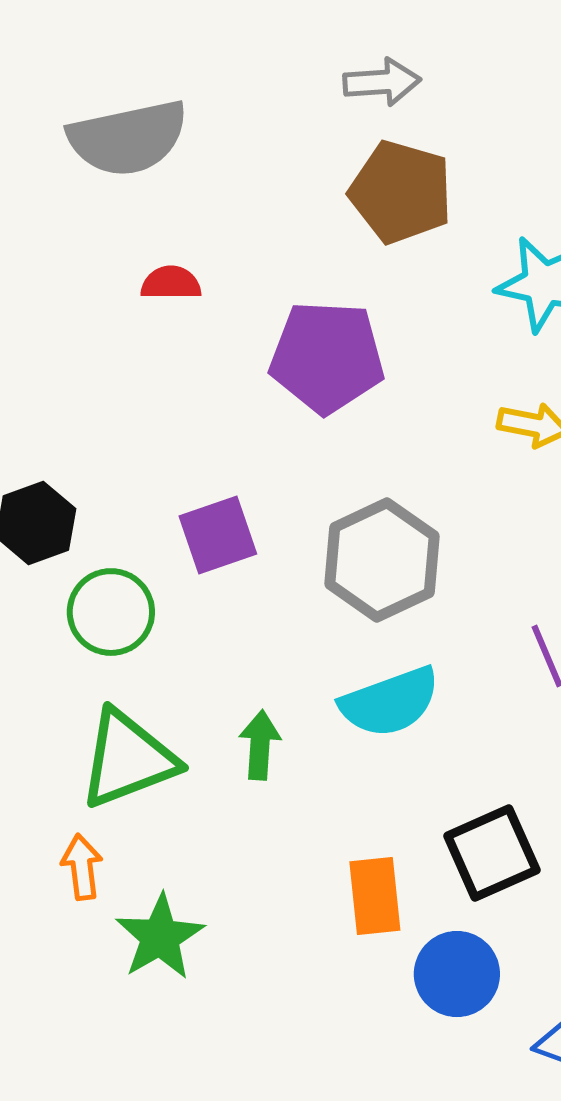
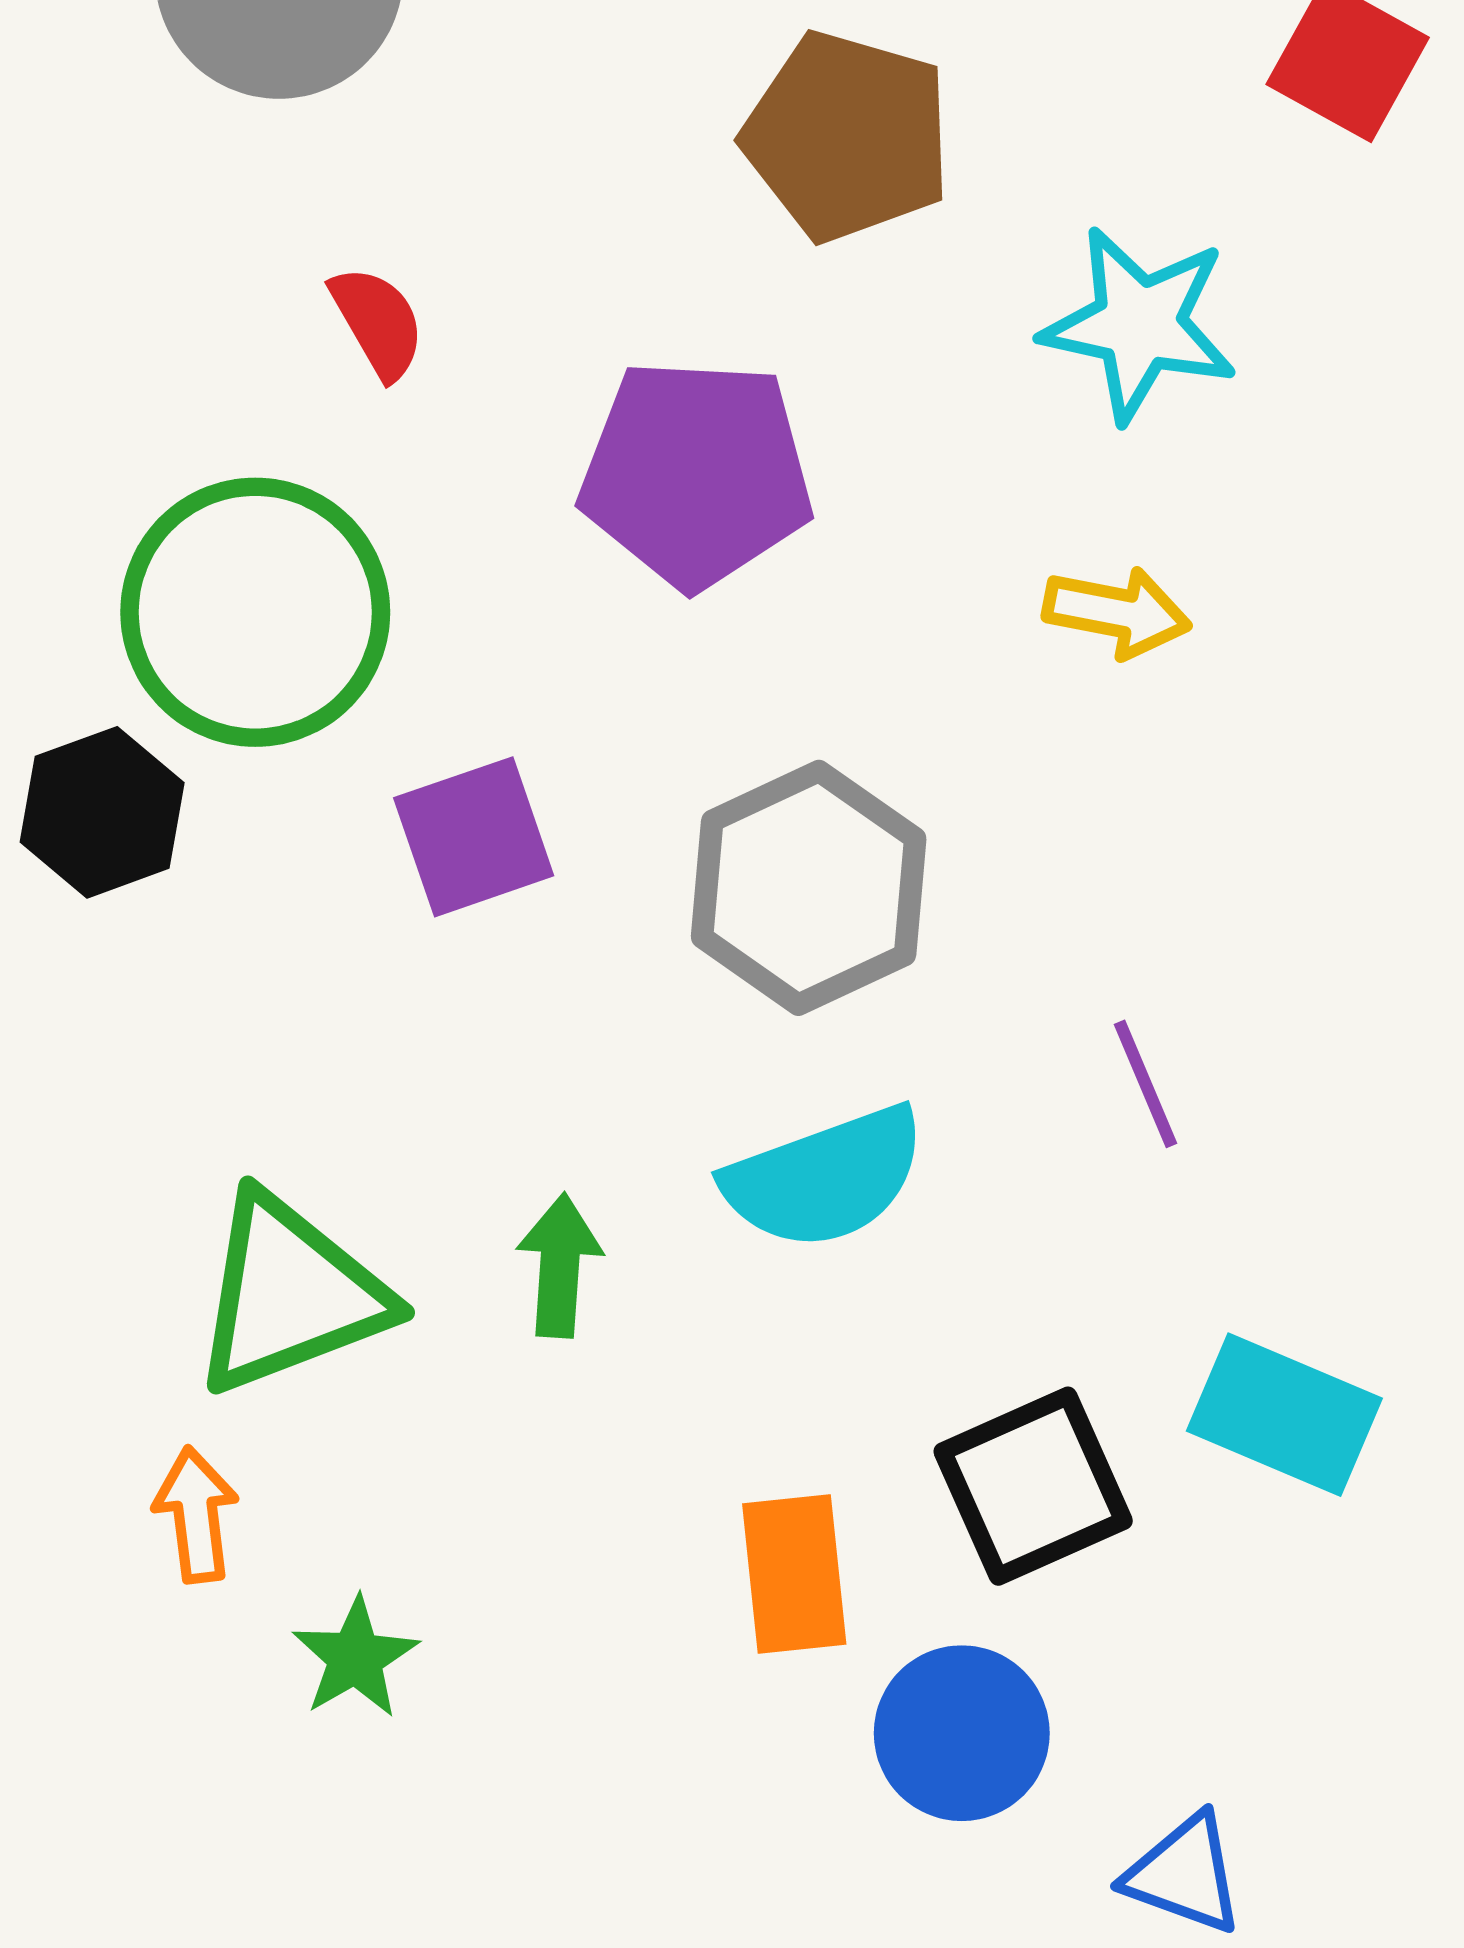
red semicircle: (171, 283) -> (378, 322), turned 60
green circle: (111, 612) -> (255, 612), moved, size x1.5
green star: (160, 937) -> (355, 1658), size x0.7

